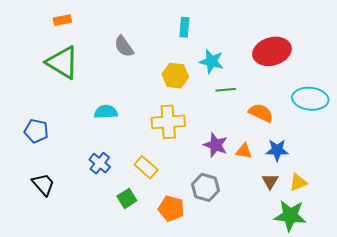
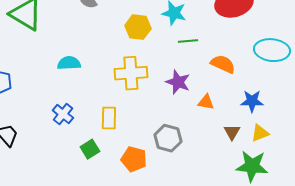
purple star: (216, 145) -> (178, 82), moved
blue star: (277, 150) -> (252, 101), moved
yellow rectangle: (146, 167) -> (109, 118), turned 50

